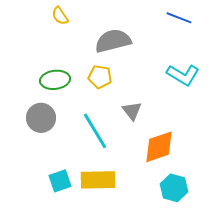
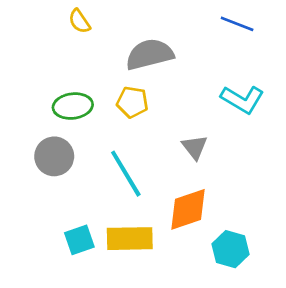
gray triangle: (132, 111) -> (195, 147), moved
orange diamond: (159, 147) -> (188, 209), moved

